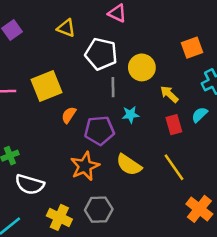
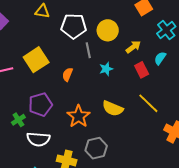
yellow arrow: (169, 94) -> (133, 47), turned 112
orange semicircle: (69, 115) -> (67, 74), moved
purple pentagon: (99, 130) -> (40, 105), moved

